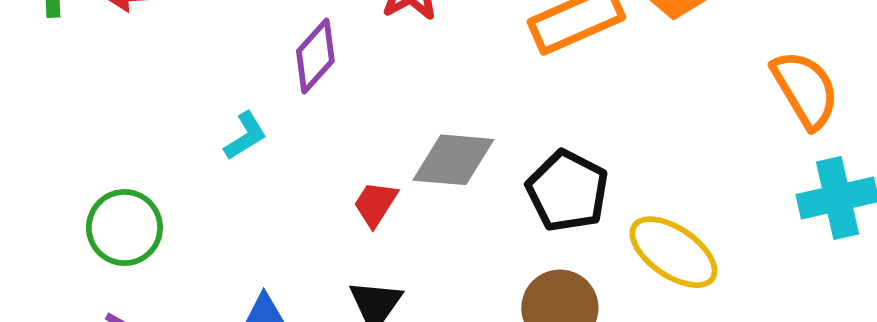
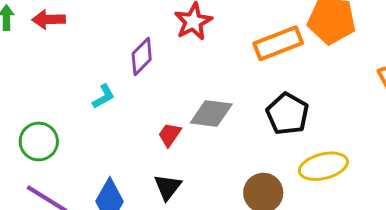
black pentagon: (567, 191) -> (287, 114), moved
yellow ellipse: (673, 252) -> (323, 166), turned -51

